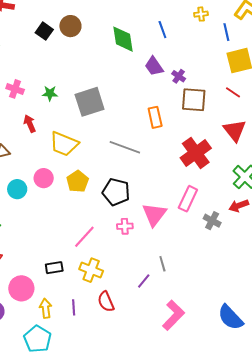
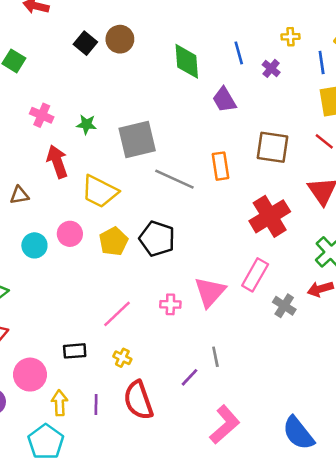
purple cross: (179, 76) -> (271, 68), moved
red arrow: (30, 124) -> (57, 162), size x1.4
gray line: (125, 147) -> (174, 179), moved
black pentagon: (116, 192) -> (157, 239), moved
yellow cross: (91, 270) -> (122, 358), size x0.6
red semicircle: (106, 302) -> (138, 400), size x1.4

